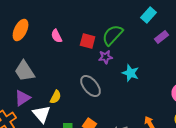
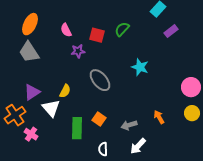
green semicircle: (113, 35) -> (122, 29), size x0.7
purple star: (106, 57) -> (78, 51), moved
gray trapezoid: (25, 71) -> (29, 52), moved

